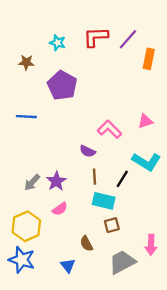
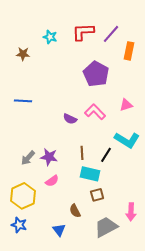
purple pentagon: (62, 85) -> (96, 74), moved
purple semicircle: (88, 151) -> (70, 119), moved
purple star: (56, 181) -> (49, 157), turned -30
blue star: (22, 260) -> (19, 225), size x0.7

